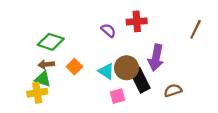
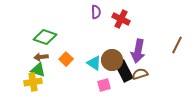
red cross: (137, 21) -> (121, 19), turned 30
brown line: (196, 29) -> (177, 45), moved
purple semicircle: (108, 30) -> (96, 12), moved, turned 48
brown semicircle: (173, 90) -> (140, 74), moved

